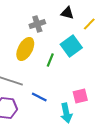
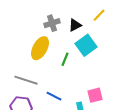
black triangle: (67, 13) -> (75, 25), moved, turned -40
yellow line: (89, 24) -> (99, 15), moved

